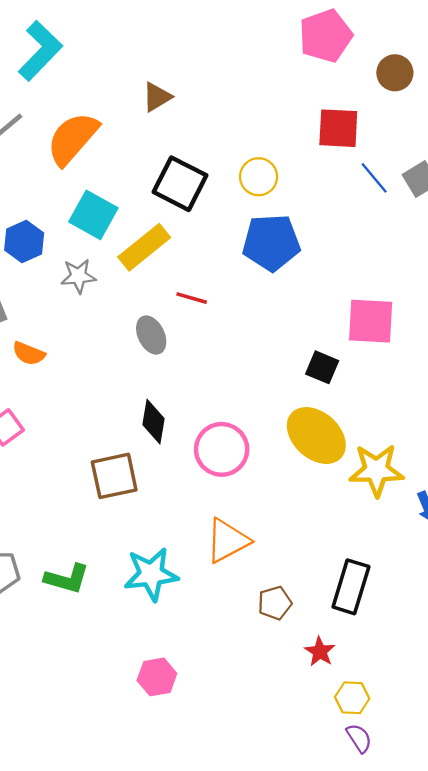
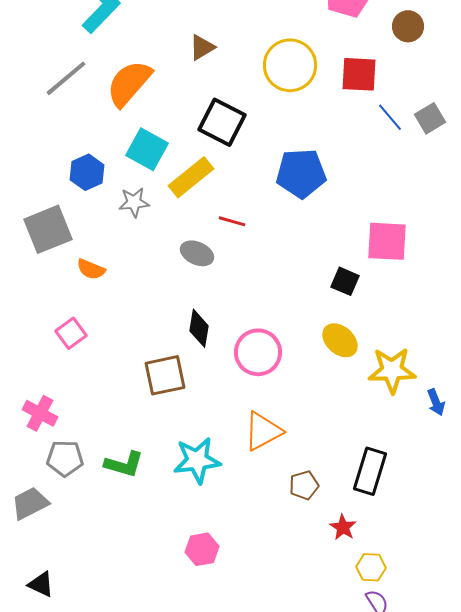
yellow circle: (259, 177) -> (290, 65), moved, size x1.6
gray ellipse: (151, 335) -> (197, 253), turned -40
yellow ellipse: (316, 436) -> (340, 340), size x0.7

